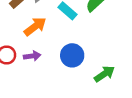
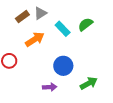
purple arrow: (32, 56) -> (50, 87), moved

